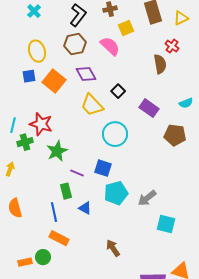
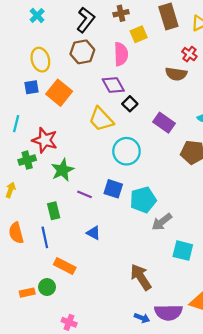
pink semicircle: (110, 46) -> (121, 54), turned 45
brown semicircle: (160, 64) -> (176, 74), turned 108
purple diamond: (86, 74) -> (113, 85), moved
cyan line: (13, 125) -> (16, 124), moved
green rectangle: (66, 191) -> (54, 211), moved
cyan pentagon: (116, 193) -> (143, 200), moved
blue line: (54, 212) -> (45, 237), moved
brown arrow: (113, 248) -> (141, 277), moved, size x1.4

